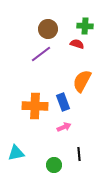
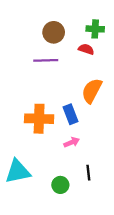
purple line: (41, 54) -> (46, 60), turned 35
cyan triangle: (16, 153) -> (18, 171), size x1.4

